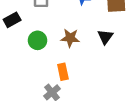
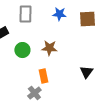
black triangle: (105, 37) -> (86, 72), moved

